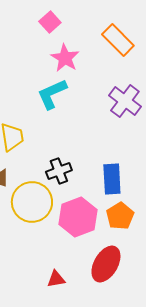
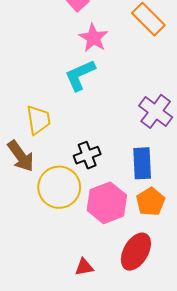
purple cross: (125, 101) -> (156, 111), moved

